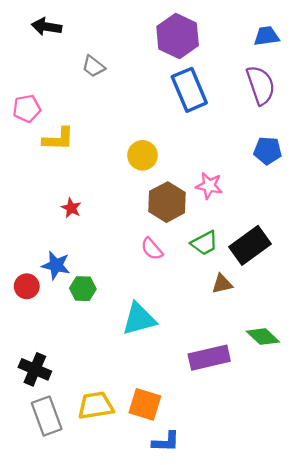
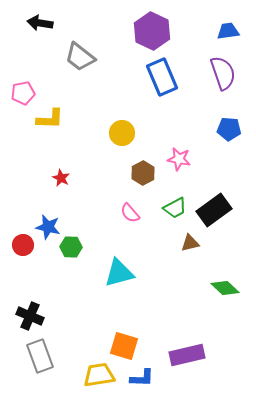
gray trapezoid: (93, 66) -> (80, 57), size x1.5
brown hexagon: (167, 202) -> (143, 173), size x0.7
purple rectangle: (209, 358) -> (187, 355), moved
yellow trapezoid: (96, 406) -> (99, 375), moved

